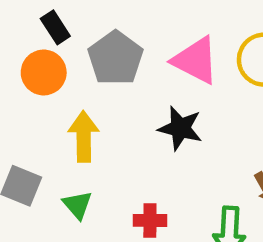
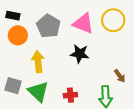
black rectangle: (55, 27) -> (13, 16), moved, turned -40
green triangle: (78, 205) -> (38, 92), size x1.6

